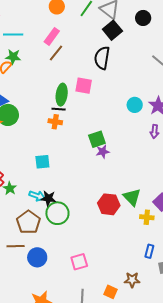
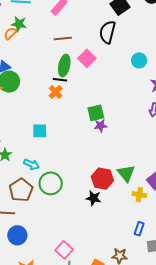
brown line: (56, 53) -> (63, 39), moved, turned 42
pink square: (84, 86) -> (87, 58), turned 30
cyan circle: (135, 105) -> (139, 60), moved
orange cross: (55, 122) -> (56, 92), turned 32
black star: (48, 198) -> (93, 198), moved
blue circle: (37, 257) -> (17, 235), moved
pink square: (79, 262) -> (64, 250), moved, turned -36

